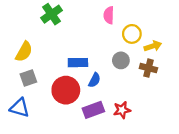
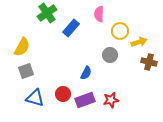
blue rectangle: (78, 63) -> (71, 28), moved, turned -48
brown cross: (148, 68) -> (149, 62), moved
red circle: (66, 90) -> (63, 94), moved, size x0.6
blue triangle: (20, 108) -> (35, 98), moved

